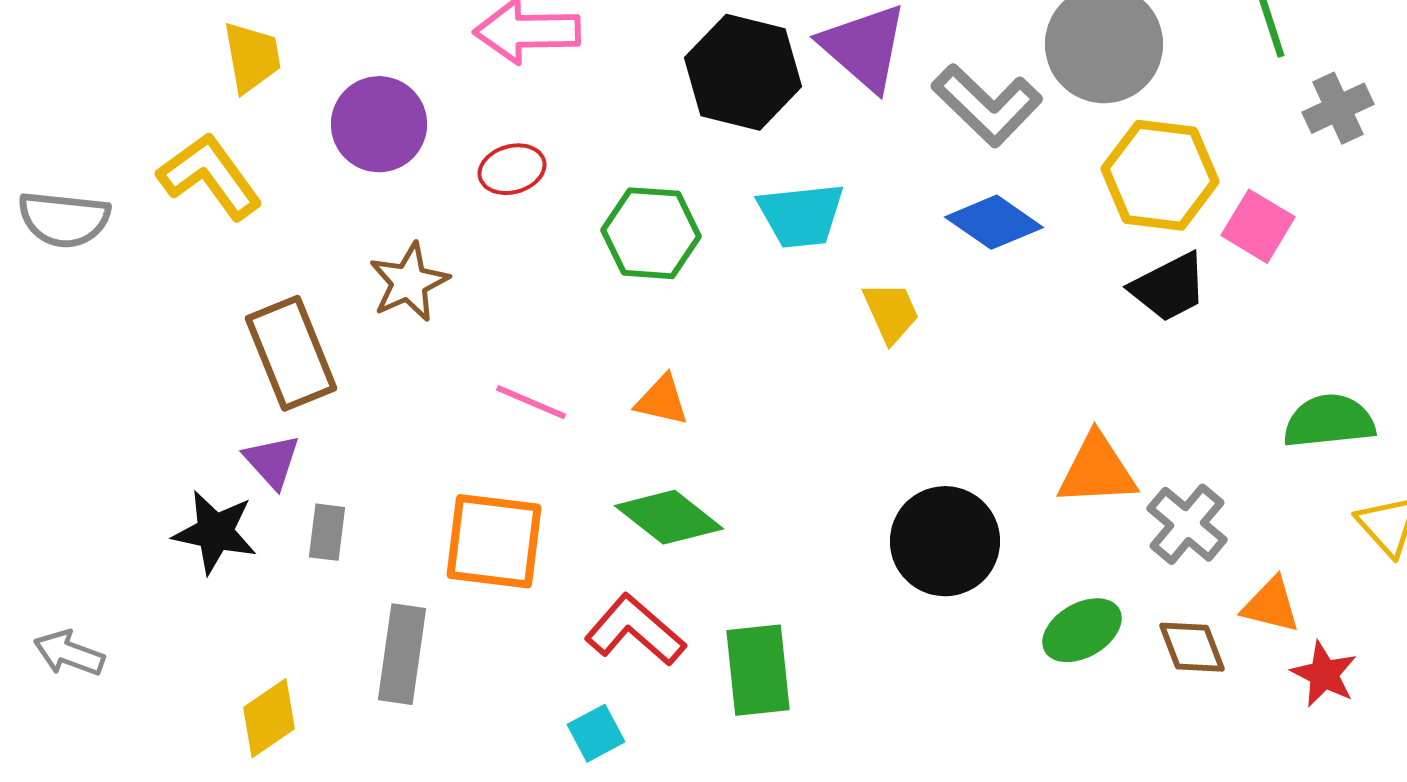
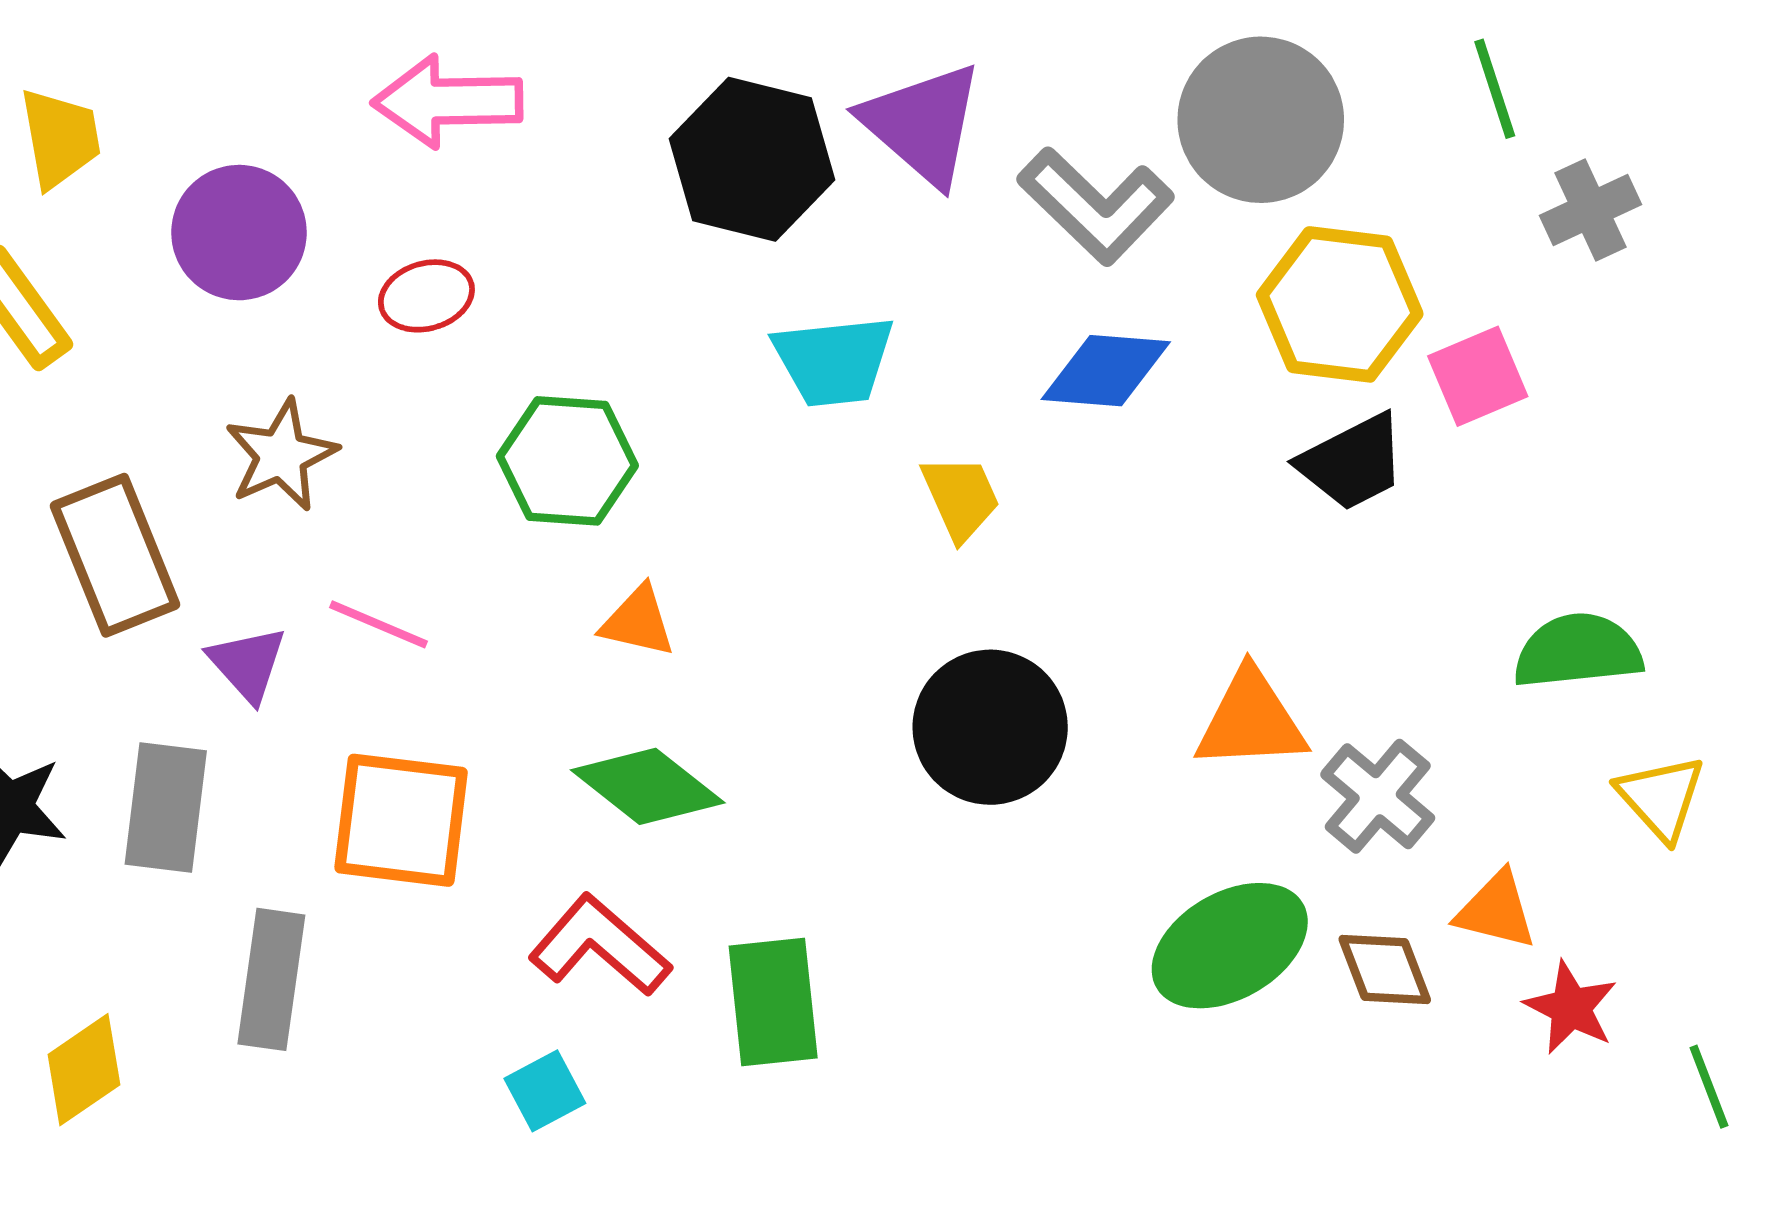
blue diamond: (994, 222) -> (1106, 371), turned -30
pink square: (1258, 226) -> (1478, 376), turned 36
green hexagon: (651, 233) -> (567, 461), moved
pink line: (531, 402) -> (379, 624), moved
purple triangle: (272, 461) -> (247, 664), moved
gray rectangle: (327, 532) -> (166, 808), size x1.6
black circle: (945, 541) -> (990, 727), moved
green ellipse: (1082, 630) -> (1230, 946), size x1.4

